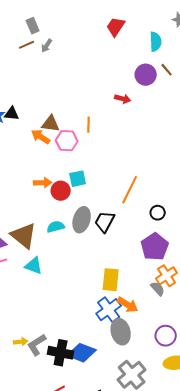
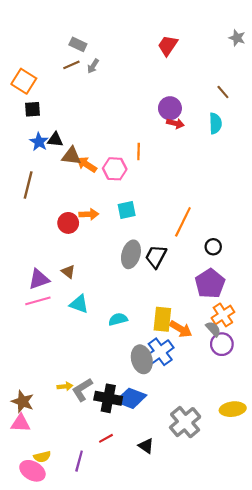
gray rectangle: (33, 26) -> (78, 44), turned -42
cyan semicircle: (156, 42) -> (215, 123), moved
purple circle: (146, 75) -> (170, 108), moved
brown triangle: (51, 124) -> (71, 156), moved
red circle: (61, 191) -> (68, 223), moved
cyan semicircle: (56, 227) -> (118, 319), moved
brown triangle: (24, 236) -> (68, 272), size x0.5
orange arrow: (128, 305) -> (181, 329), moved
gray ellipse: (121, 332) -> (142, 359), moved
purple circle: (166, 336) -> (222, 344), moved

